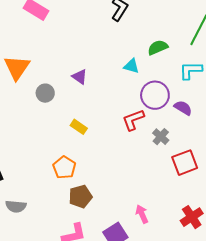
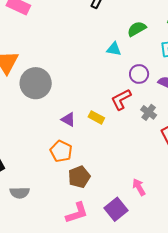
purple triangle: (80, 77) -> (68, 119), moved
gray circle: (45, 93) -> (36, 83), size x1.8
purple circle: (155, 95) -> (139, 74), size x0.7
yellow rectangle: (79, 127) -> (96, 117), moved

